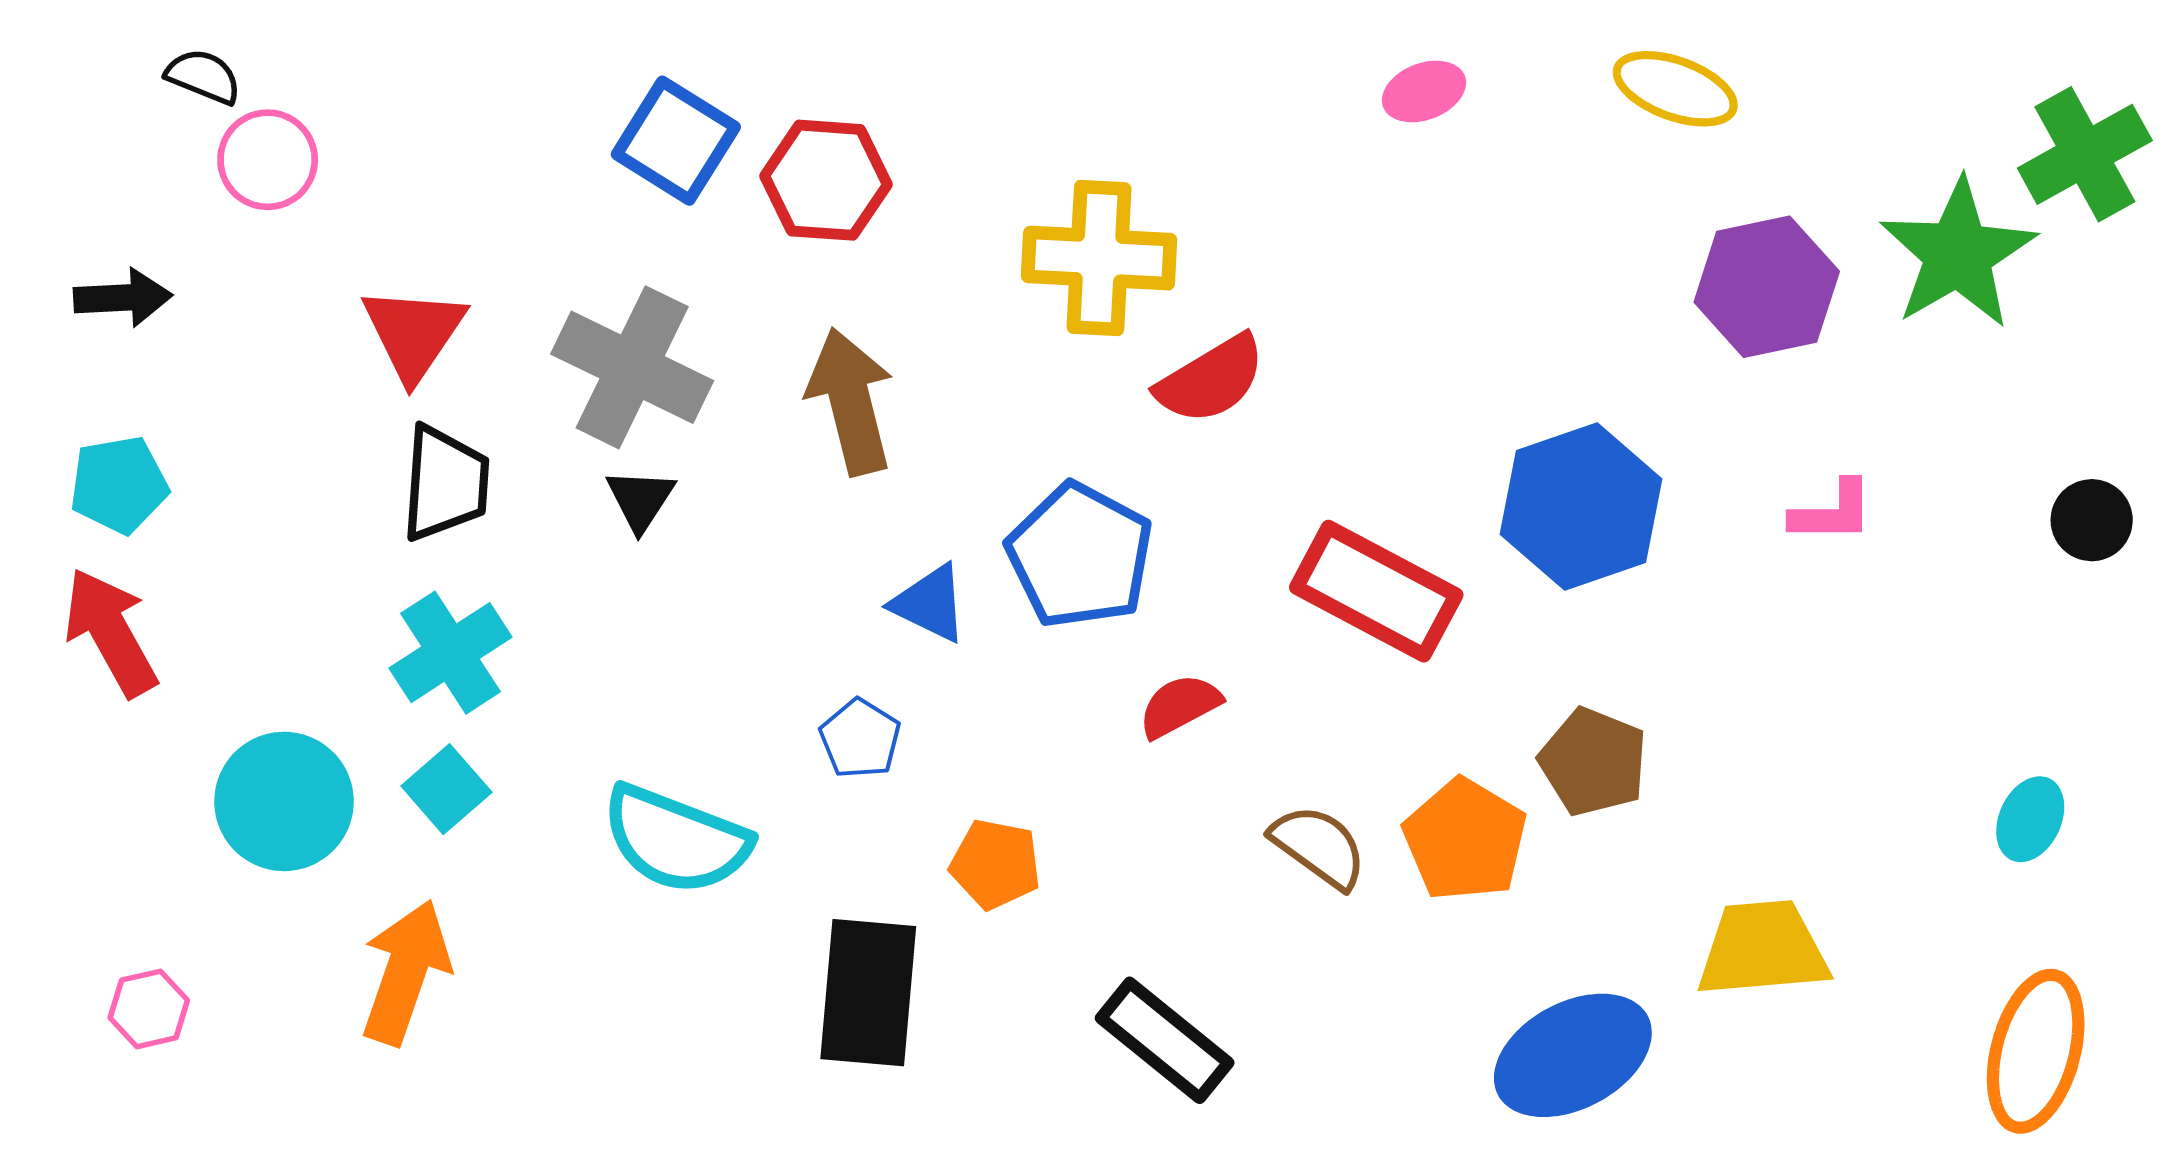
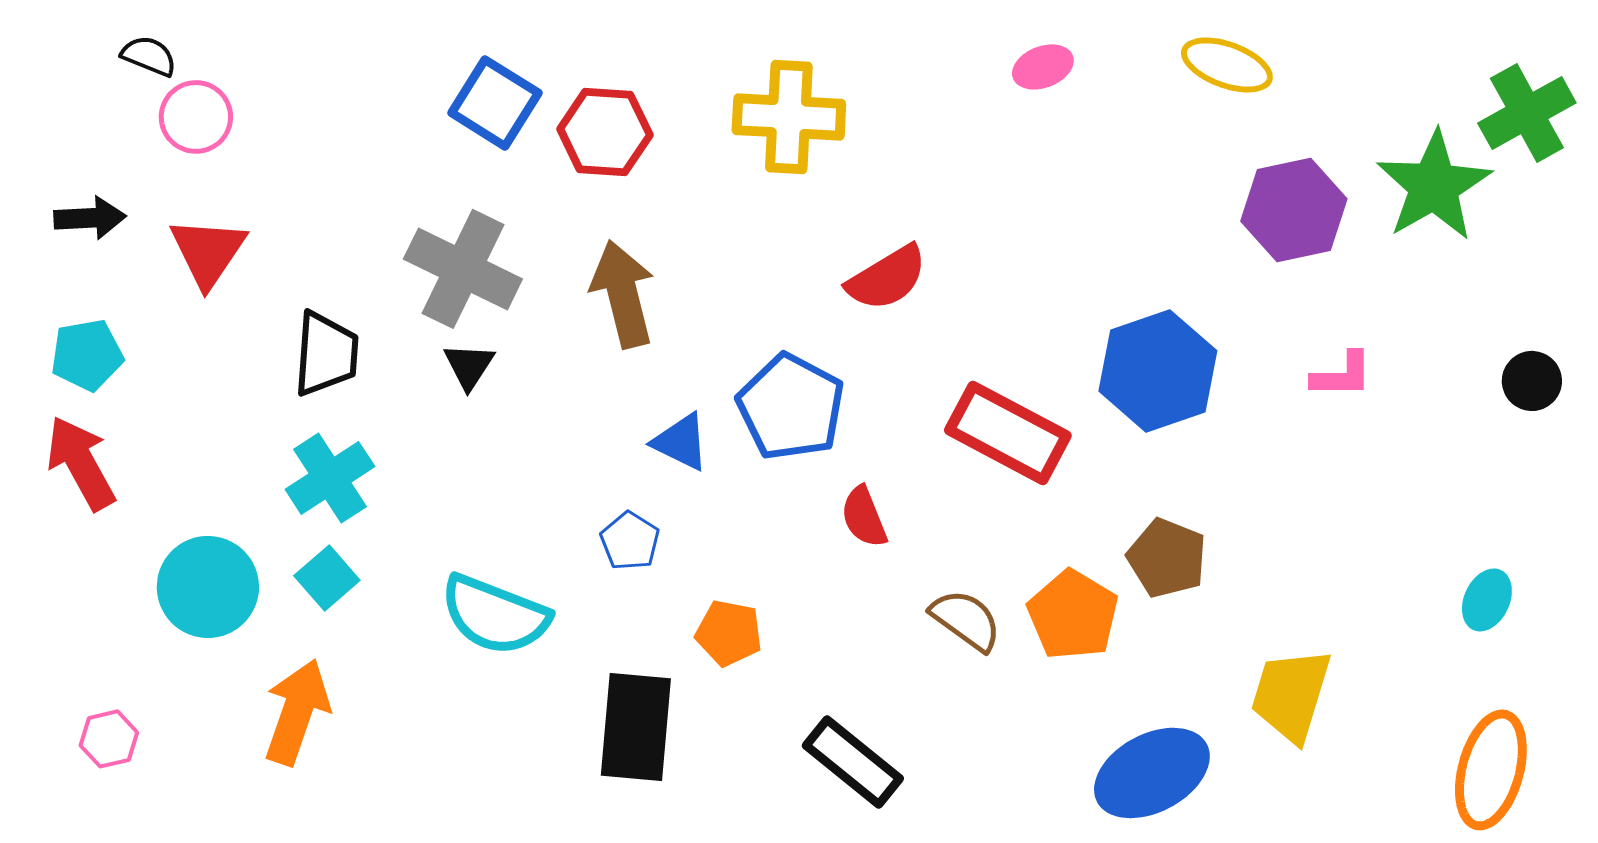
yellow cross: (1099, 258) -> (789, 117), moved
red triangle: (414, 333) -> (208, 252), moved
red semicircle: (1180, 706) -> (864, 517), turned -84
yellow trapezoid: (1763, 949) -> (1291, 695), turned -68

